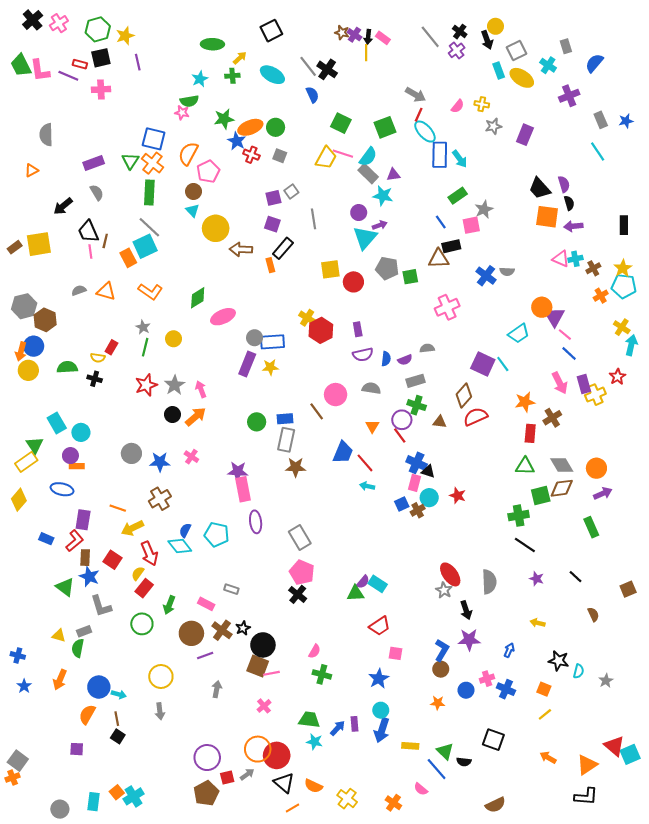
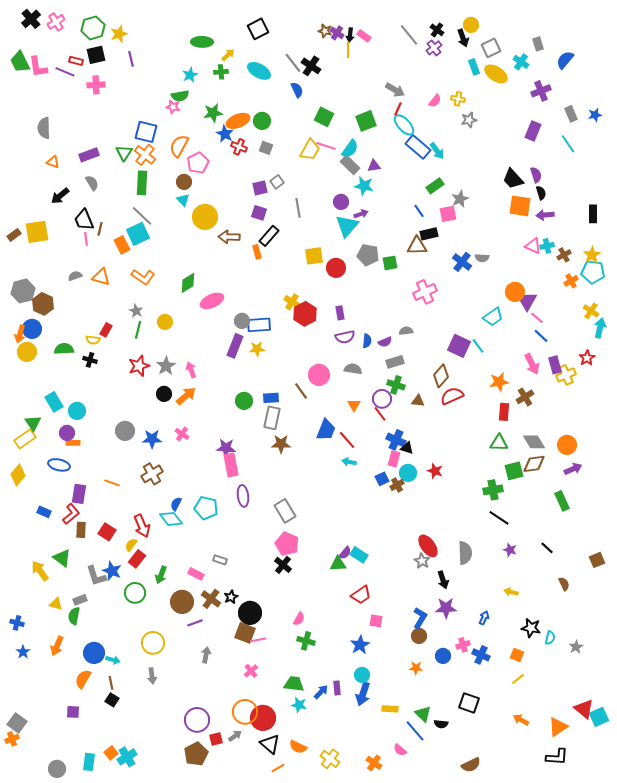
purple rectangle: (525, 135) -> (533, 131), moved
blue rectangle: (440, 155) -> (418, 147), turned -50
orange triangle: (31, 170) -> (53, 162), moved, turned 48
yellow arrow: (132, 528) -> (40, 571), moved, turned 80
blue star: (89, 577) -> (112, 571), moved

